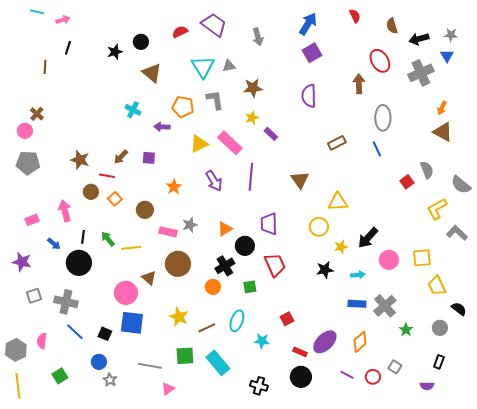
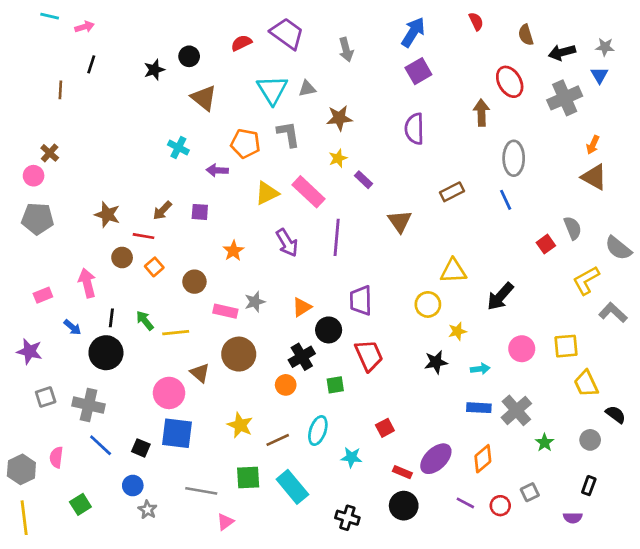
brown triangle: (300, 180) -> (400, 221), moved
black arrow: (368, 238) -> (500, 296), moved
gray square: (395, 367) -> (530, 492), turned 32

